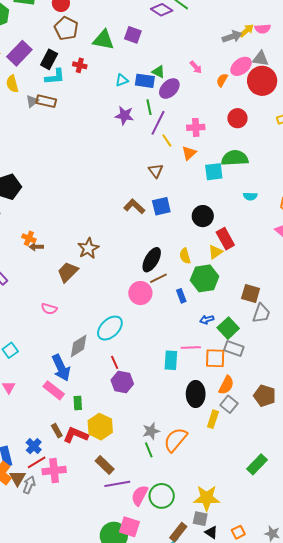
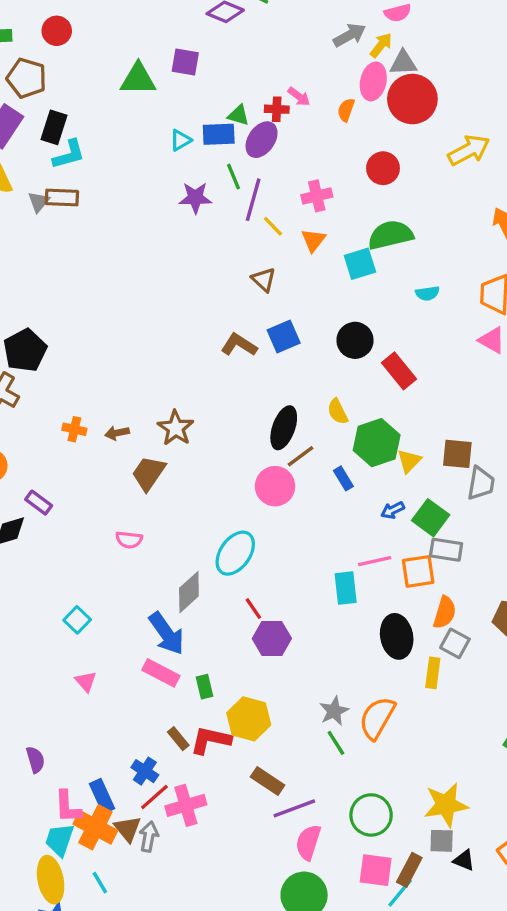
brown pentagon: (66, 28) -> (27, 78), moved
yellow arrow: (246, 31) -> (381, 45), moved
red cross: (80, 65) -> (277, 109), moved
pink ellipse: (241, 66) -> (373, 81), turned -30
brown arrow: (36, 247) -> (117, 433), moved
yellow triangle: (215, 252) -> (409, 461), moved
pink semicircle: (140, 495) -> (308, 842), moved
pink square: (129, 527) -> (376, 870), moved

